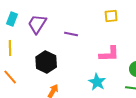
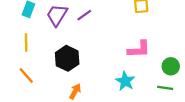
purple line: (71, 34) -> (84, 15), moved, turned -48

